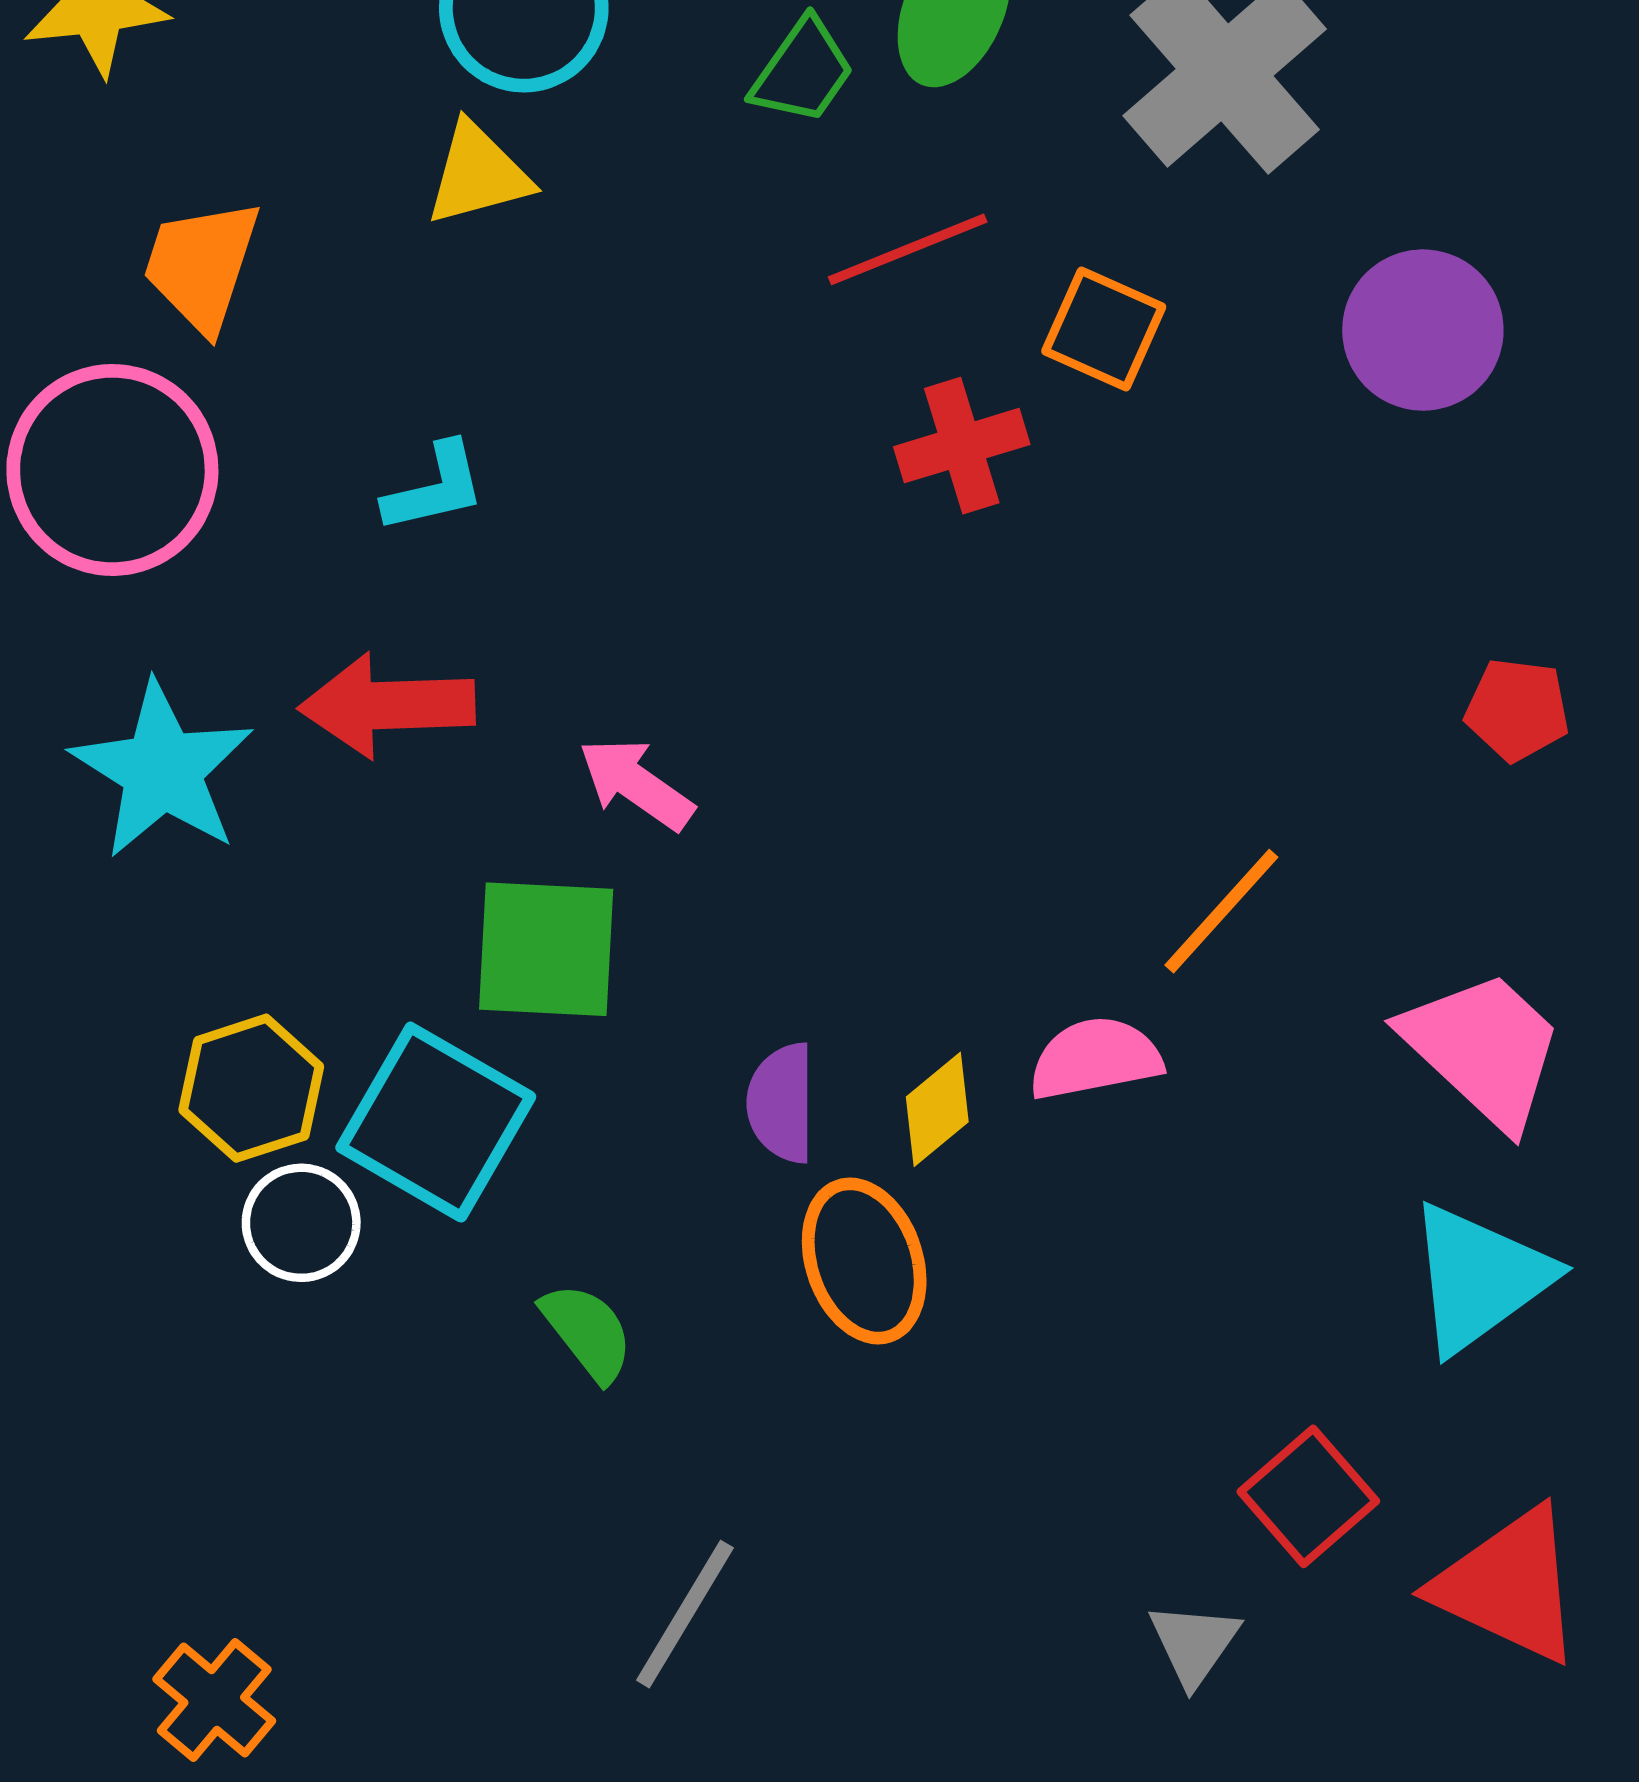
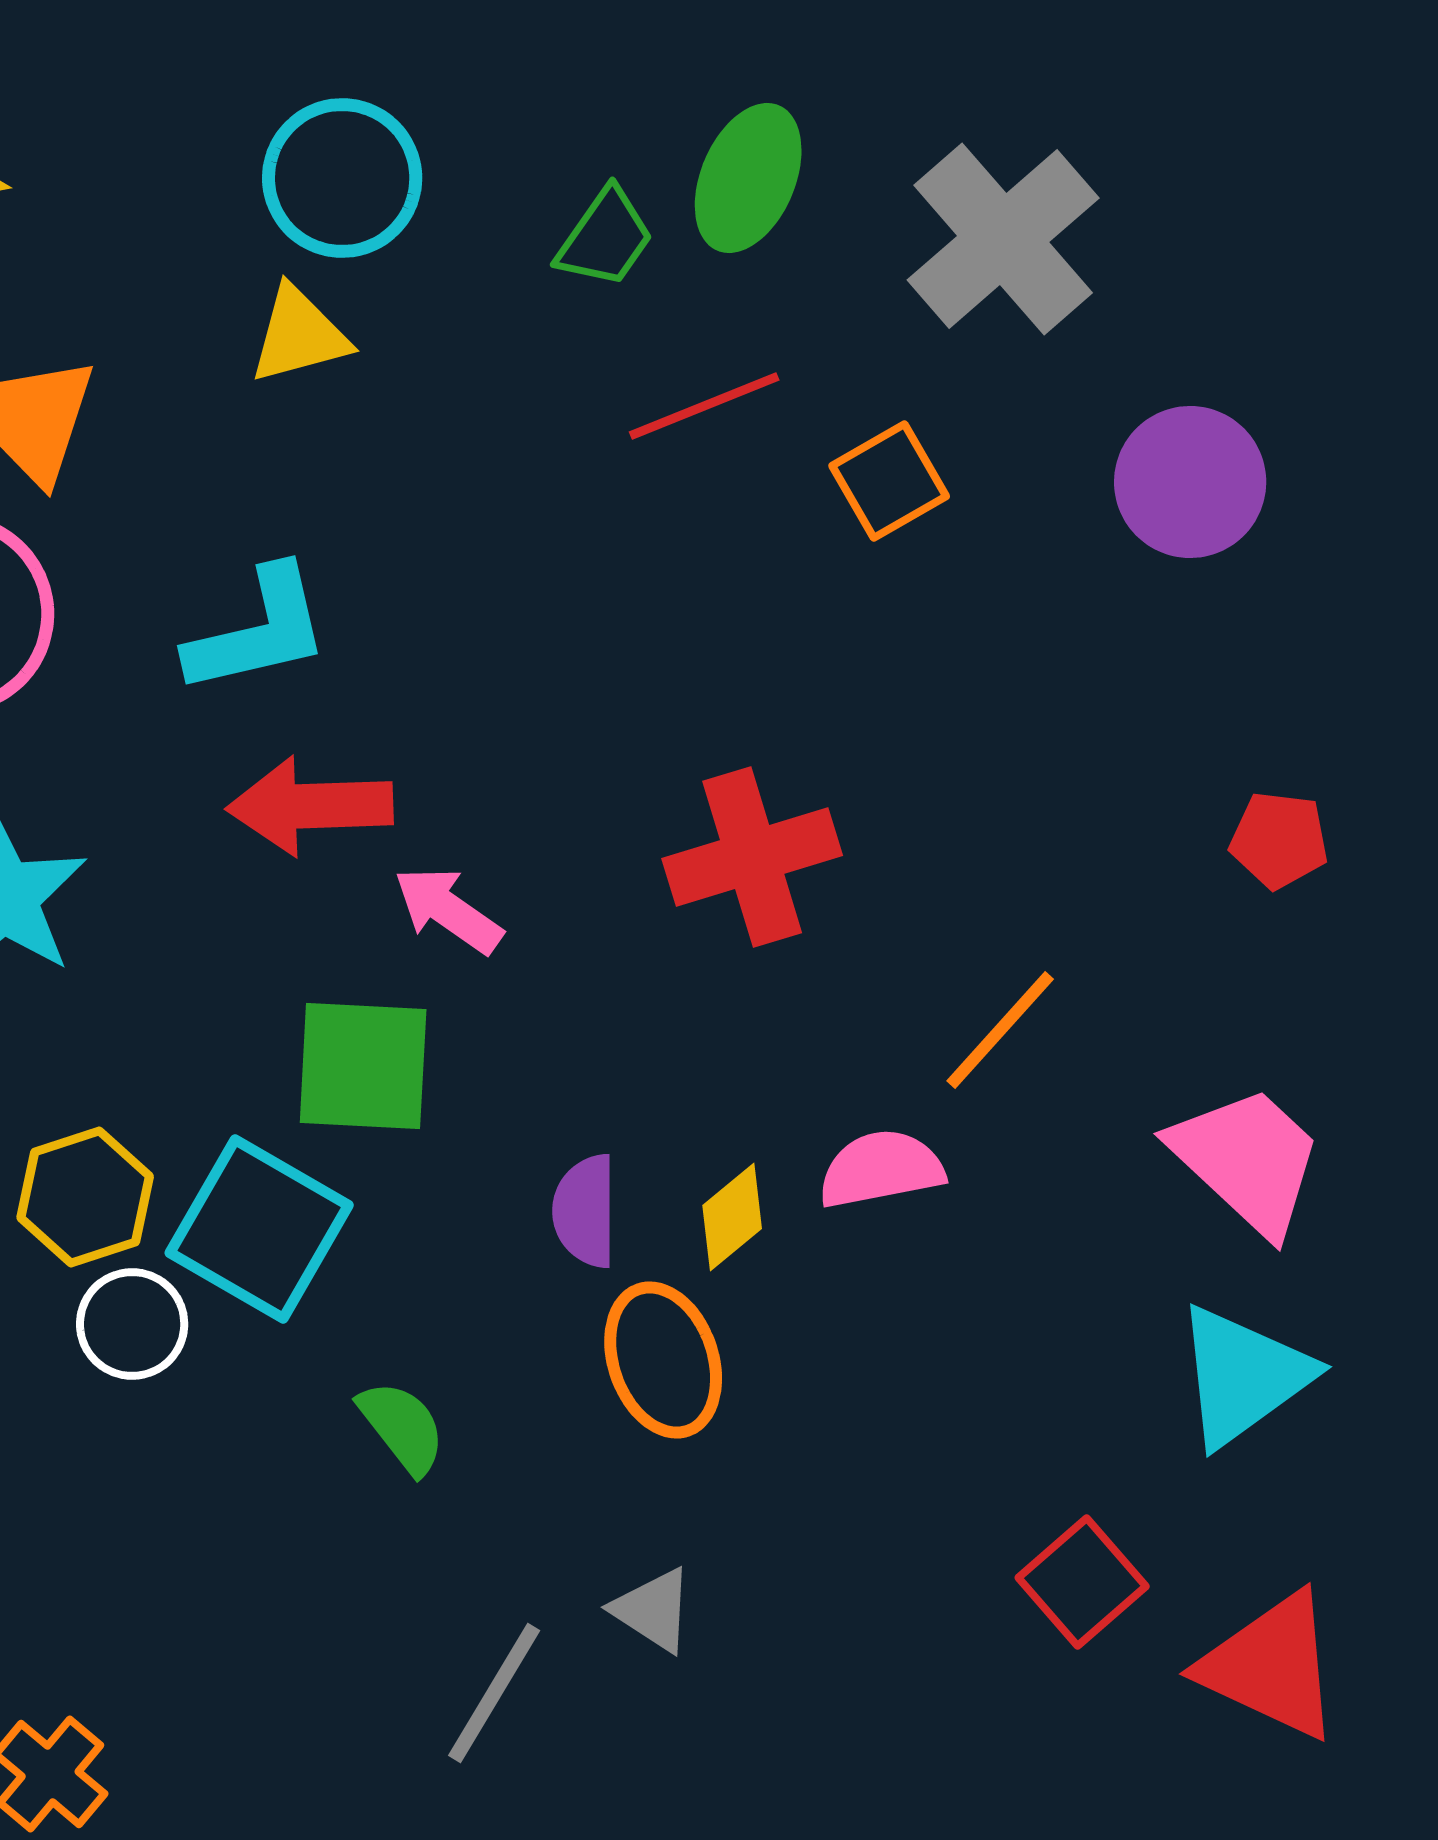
orange square: (1104, 329) -> (889, 481), turned 36
red cross: (962, 446) -> (752, 857), moved, size x1.4
cyan L-shape: (435, 488) -> (258, 631), size x1.5
red arrow: (387, 705) -> (310, 806), moved
gray triangle: (1194, 1644) -> (653, 1610), moved, turned -32

